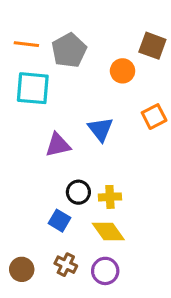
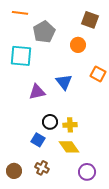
orange line: (26, 44) -> (20, 13), moved
brown square: (152, 46) -> (90, 20), moved
orange square: (154, 117) -> (98, 74), turned -35
purple circle: (105, 271) -> (87, 172), moved

